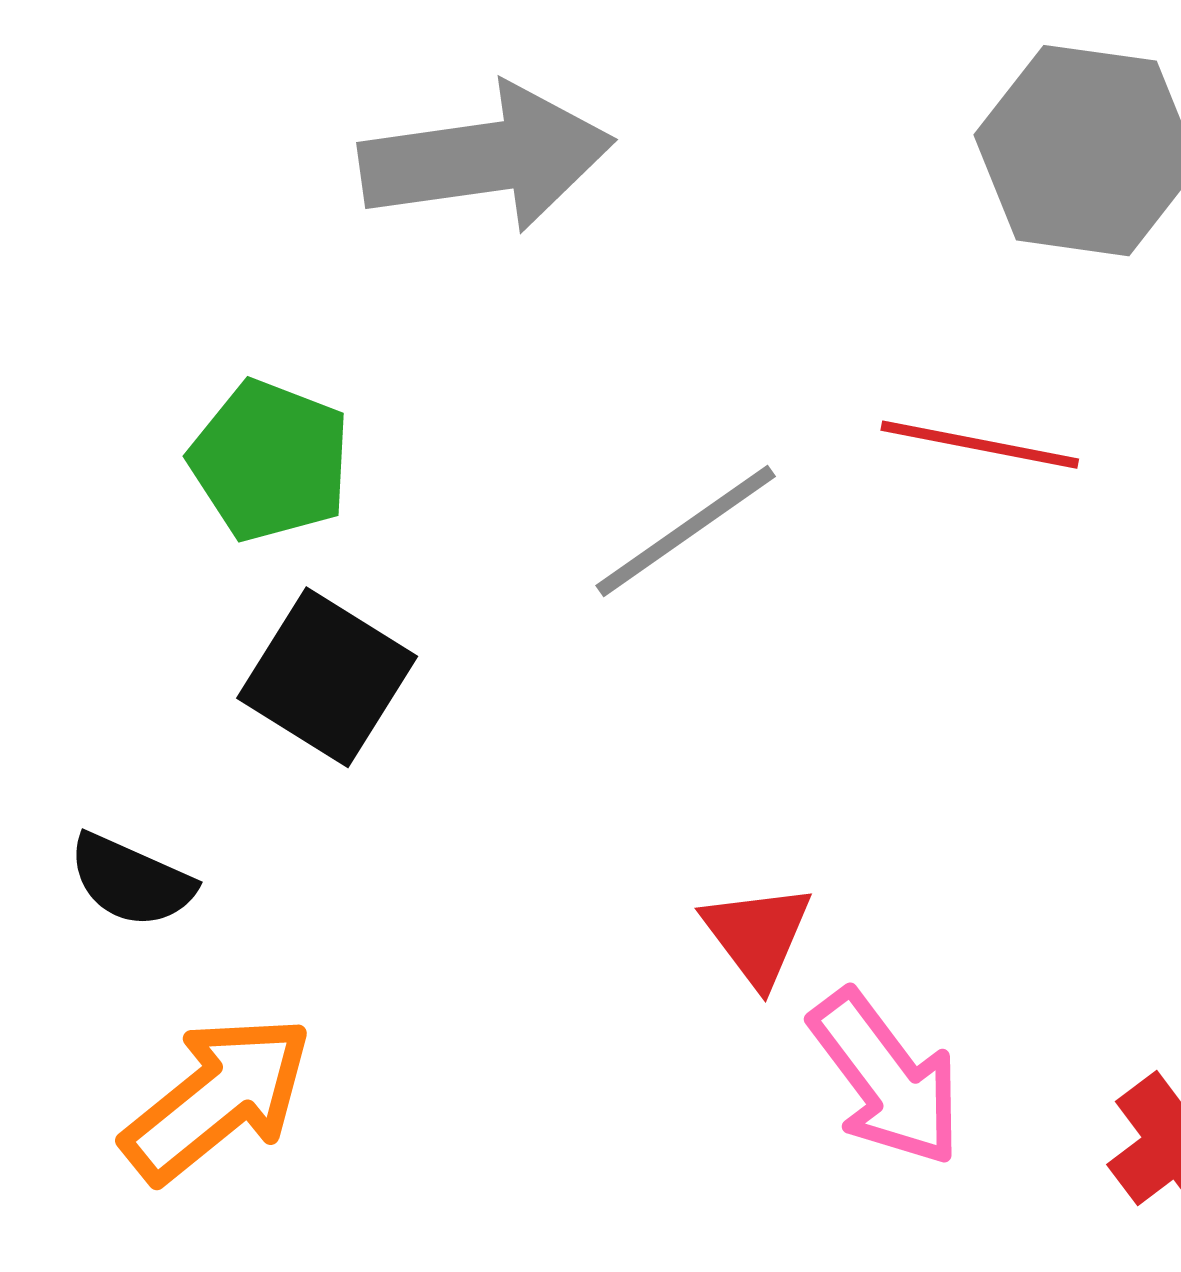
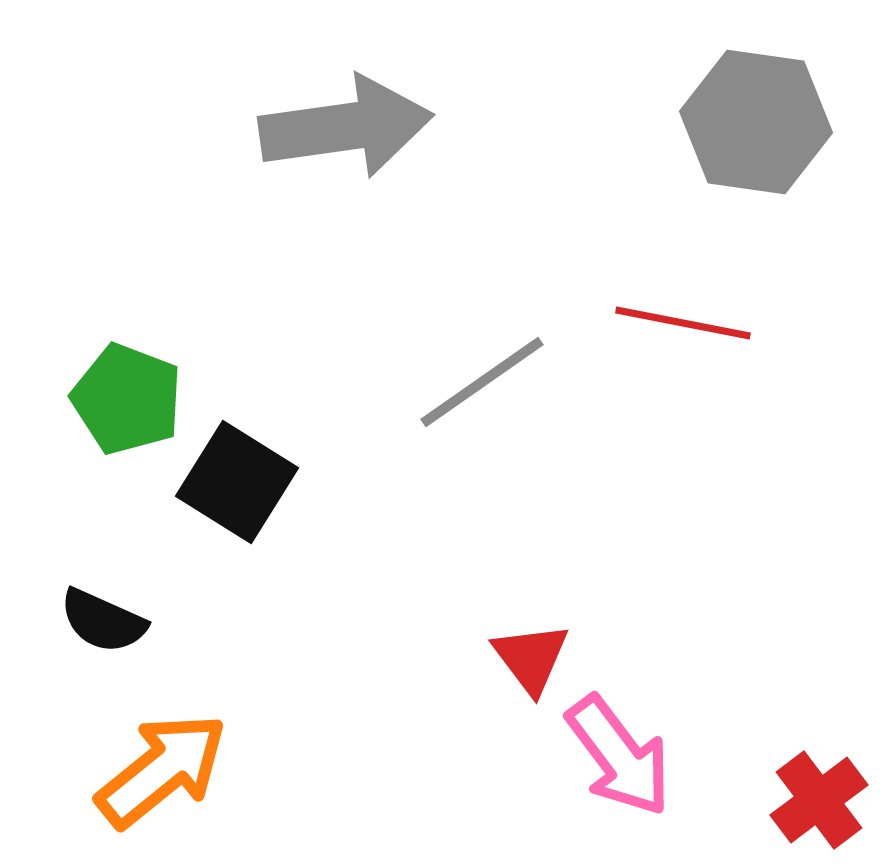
green pentagon: (270, 461) -> (127, 399), moved

